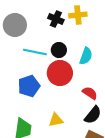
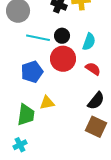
red semicircle: (90, 93) -> (93, 69), moved
yellow triangle: (56, 120) -> (47, 103), moved

